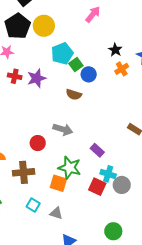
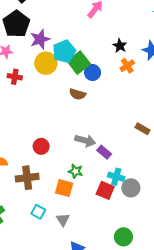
yellow circle: (44, 26) -> (46, 63), moved
green square: (76, 65) -> (79, 63), size x1.5
purple star: (37, 78) -> (40, 39), moved
gray arrow: (63, 129) -> (85, 141), moved
green star: (70, 168) -> (75, 171), size x0.6
gray triangle: (56, 213) -> (63, 220), turned 40

